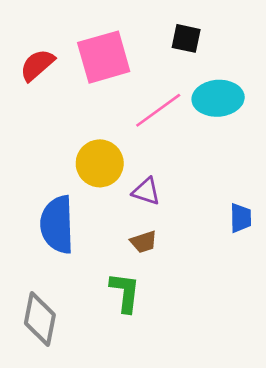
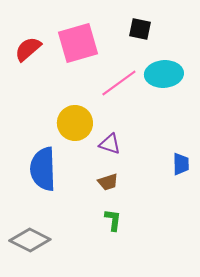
green L-shape: (125, 292) -> (113, 220), moved, size x0.7
gray diamond: (40, 319) -> (30, 240), turned -75

